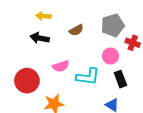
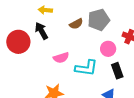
gray pentagon: (113, 25) -> (99, 20), moved
black arrow: (40, 38) -> (41, 31), turned 48
red circle: (27, 81) -> (18, 42), moved

